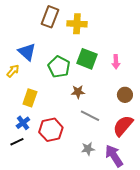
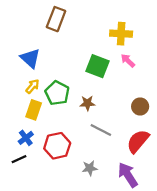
yellow cross: (77, 24) -> (121, 34), moved
pink arrow: (116, 62) -> (128, 61), moved, turned 136
green pentagon: (59, 67) -> (57, 93), moved
yellow arrow: (13, 71) -> (33, 86), moved
gray star: (88, 149) -> (90, 168), moved

